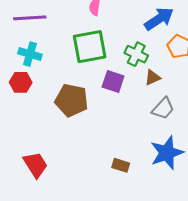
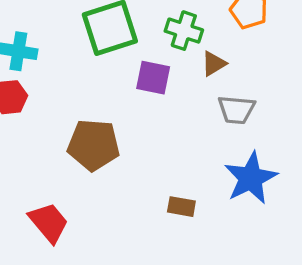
brown pentagon: (72, 100) -> (94, 145), moved
gray trapezoid: (163, 108) -> (236, 110), turned 60

